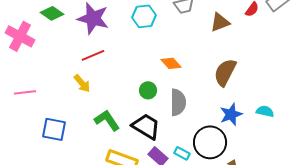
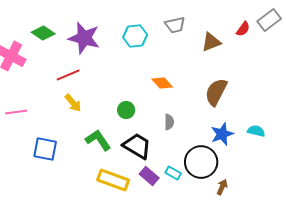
red line: (93, 55) -> (68, 75), moved
green circle: (148, 90) -> (126, 110), moved
gray semicircle: (178, 102) -> (169, 122), size x0.6

